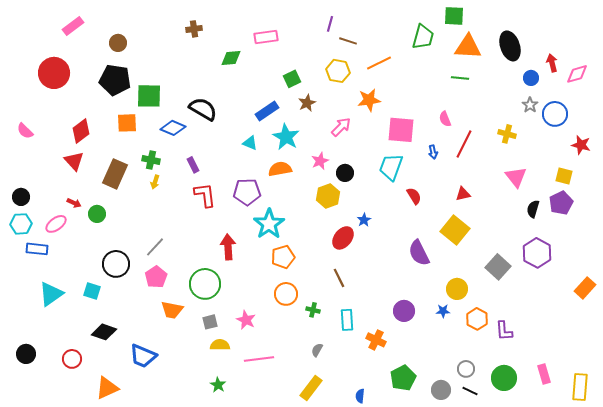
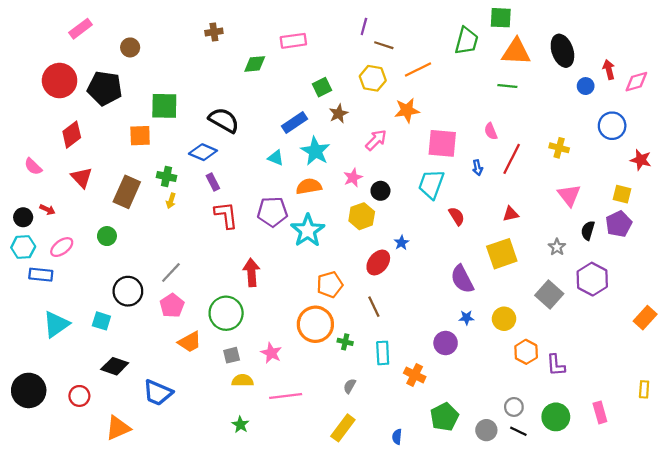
black pentagon: (115, 80) -> (105, 88), moved
gray star: (530, 105) -> (557, 247), moved
blue diamond: (173, 128) -> (203, 152), moved
pink semicircle: (25, 131) -> (33, 167), moved
red diamond: (81, 131) -> (72, 135), moved
red arrow: (74, 203) -> (47, 210), moved
cyan star: (269, 224) -> (308, 231), moved
yellow square: (455, 230) -> (502, 254), turned 32
orange pentagon: (283, 257) -> (330, 285), moved
orange circle: (286, 294) -> (315, 324), size x1.4
orange trapezoid: (172, 310) -> (190, 342), turned -40
blue star: (443, 311) -> (467, 318), moved
black circle: (26, 354) -> (29, 390), size x1.6
yellow rectangle: (580, 387) -> (644, 389), moved, size x0.6

